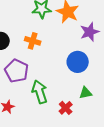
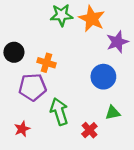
orange cross: (33, 41) -> (46, 63), moved
purple pentagon: (17, 71) -> (33, 87), turned -30

